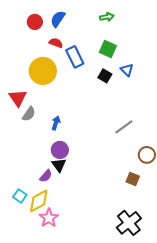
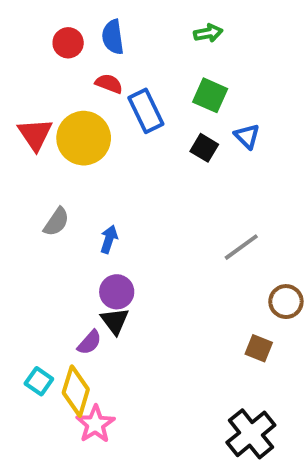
blue semicircle: (58, 19) -> (113, 37), turned -42
red triangle: (18, 98) -> (35, 134), moved
yellow diamond: (39, 201) -> (76, 391), turned -45

